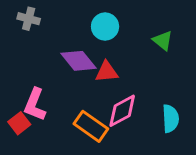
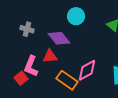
gray cross: (29, 19) -> (27, 29), moved
red triangle: (107, 72) -> (50, 56), moved

